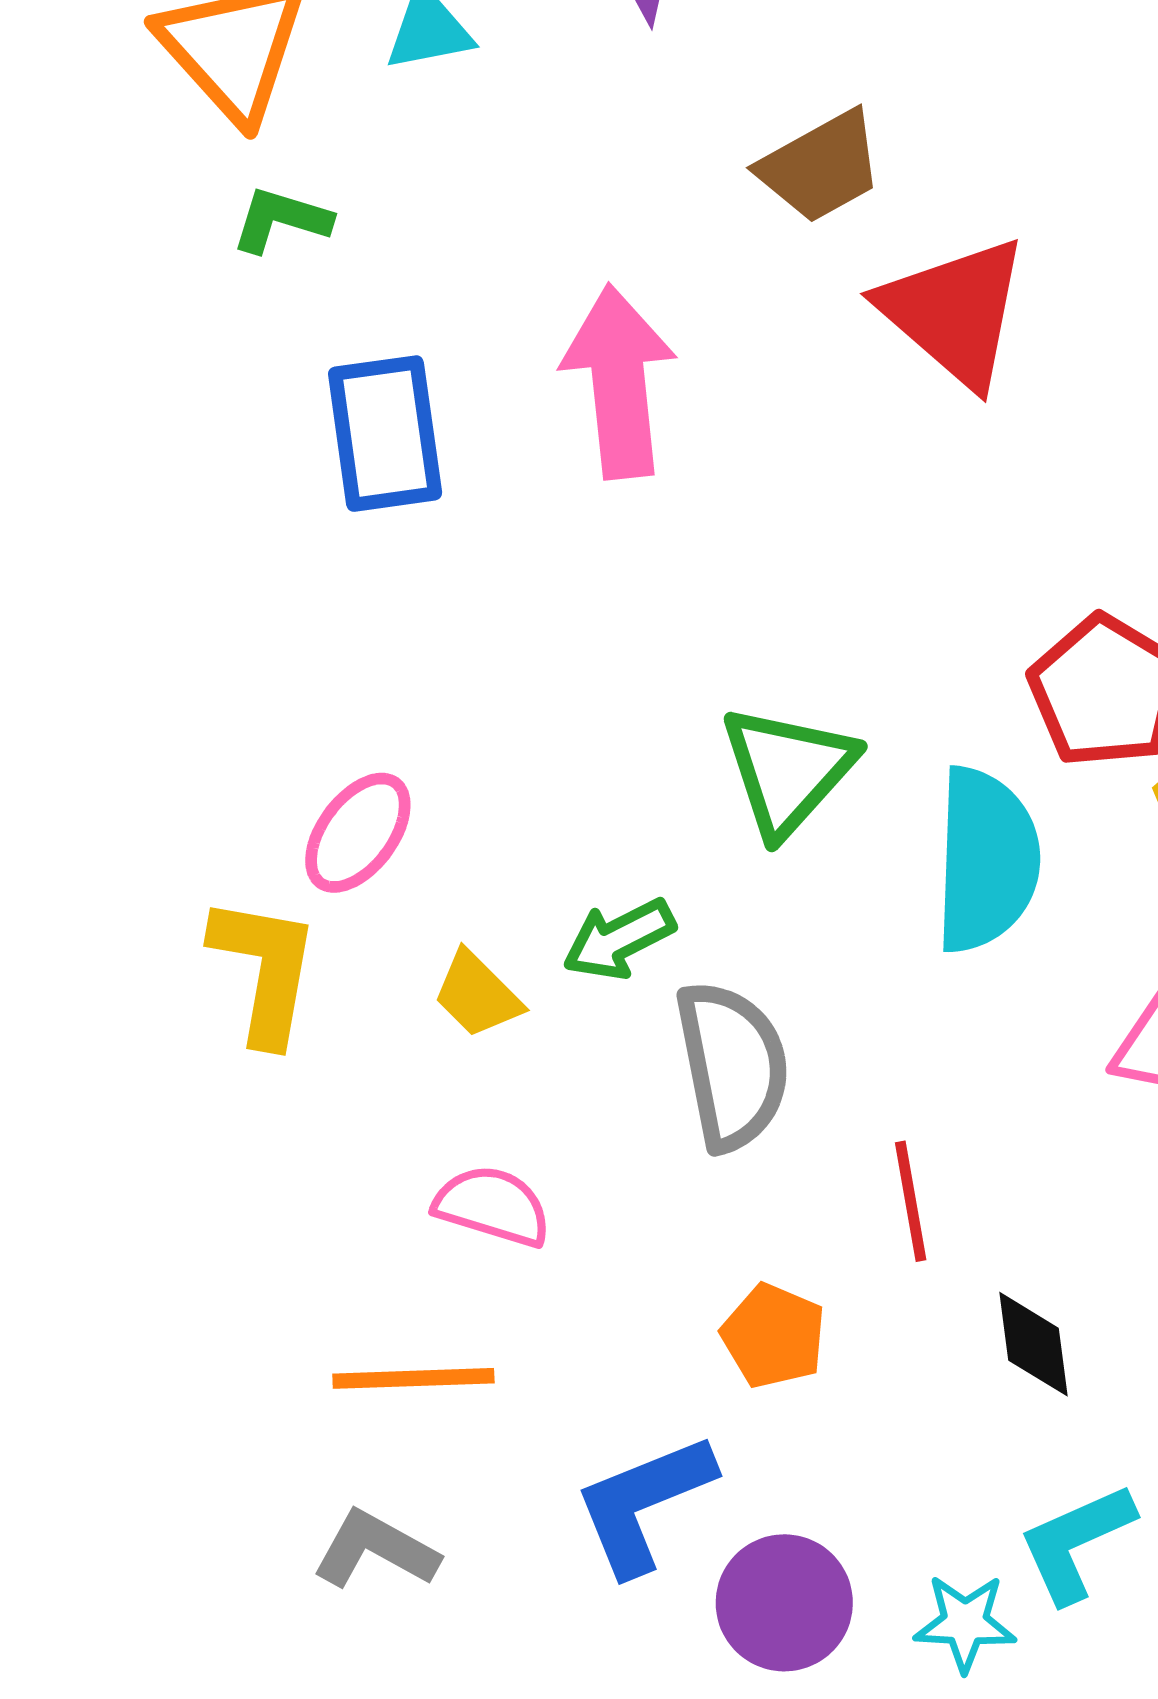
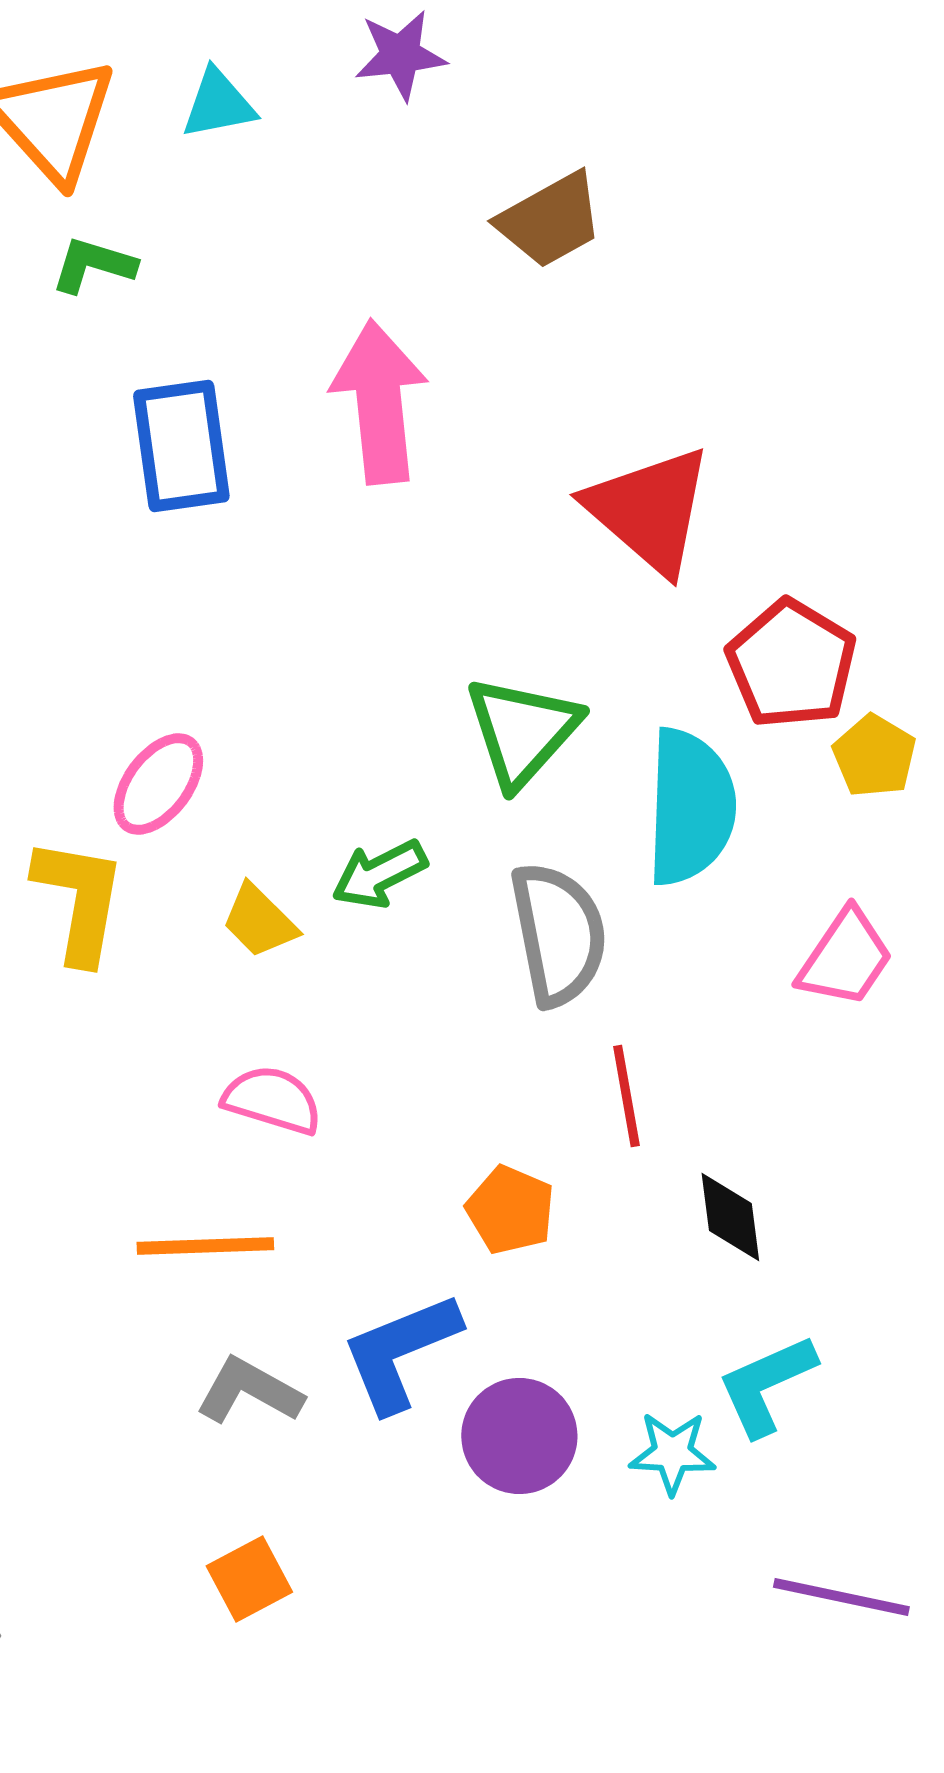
red triangle: (954, 312) -> (649, 510), moved
gray semicircle: (732, 1065) -> (558, 934), moved
gray L-shape: (376, 1550) -> (249, 1391), moved

